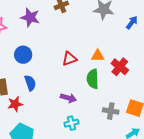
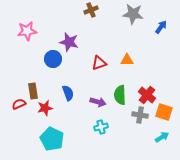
purple star: (30, 17) -> (69, 42), moved
red cross: (120, 67) -> (147, 95), moved
green semicircle: (93, 79) -> (120, 95), moved
blue semicircle: (30, 83) -> (68, 93), moved

